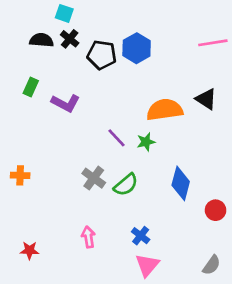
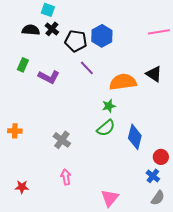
purple line: (116, 138) -> (87, 68), moved
gray cross: (94, 178) -> (62, 140), moved
green semicircle: (126, 185) -> (106, 128), moved
blue cross: (141, 236) -> (153, 176), moved

